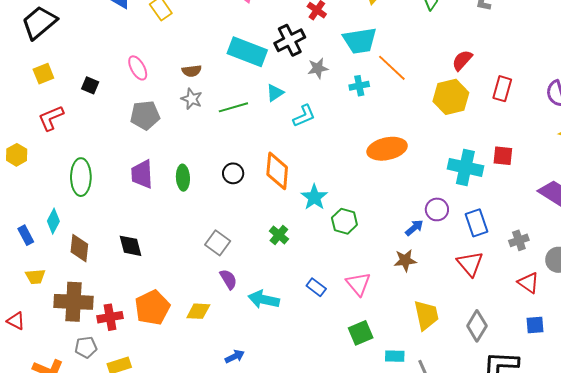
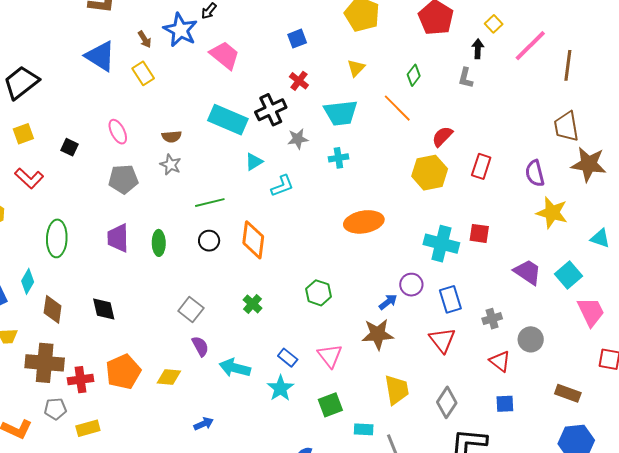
orange line: (392, 68) -> (397, 108), moved
green line: (233, 107) -> (210, 203), moved
red L-shape: (51, 118) -> (29, 178), turned -116
cyan star: (314, 197) -> (280, 388), moved
brown star: (405, 260) -> (378, 334), size x1.4

